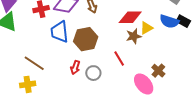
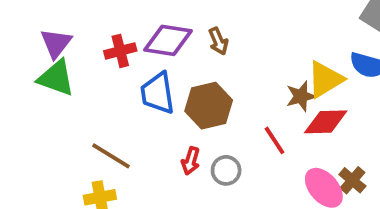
red diamond: (130, 17) -> (326, 122), moved
yellow triangle: (146, 28) -> (325, 79), size x1.5
brown cross: (158, 71) -> (352, 180), moved

